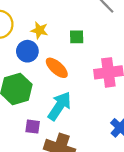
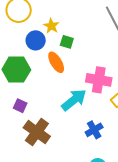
green square: (77, 37) -> (67, 42), moved
cyan arrow: (59, 106) -> (74, 100), moved

